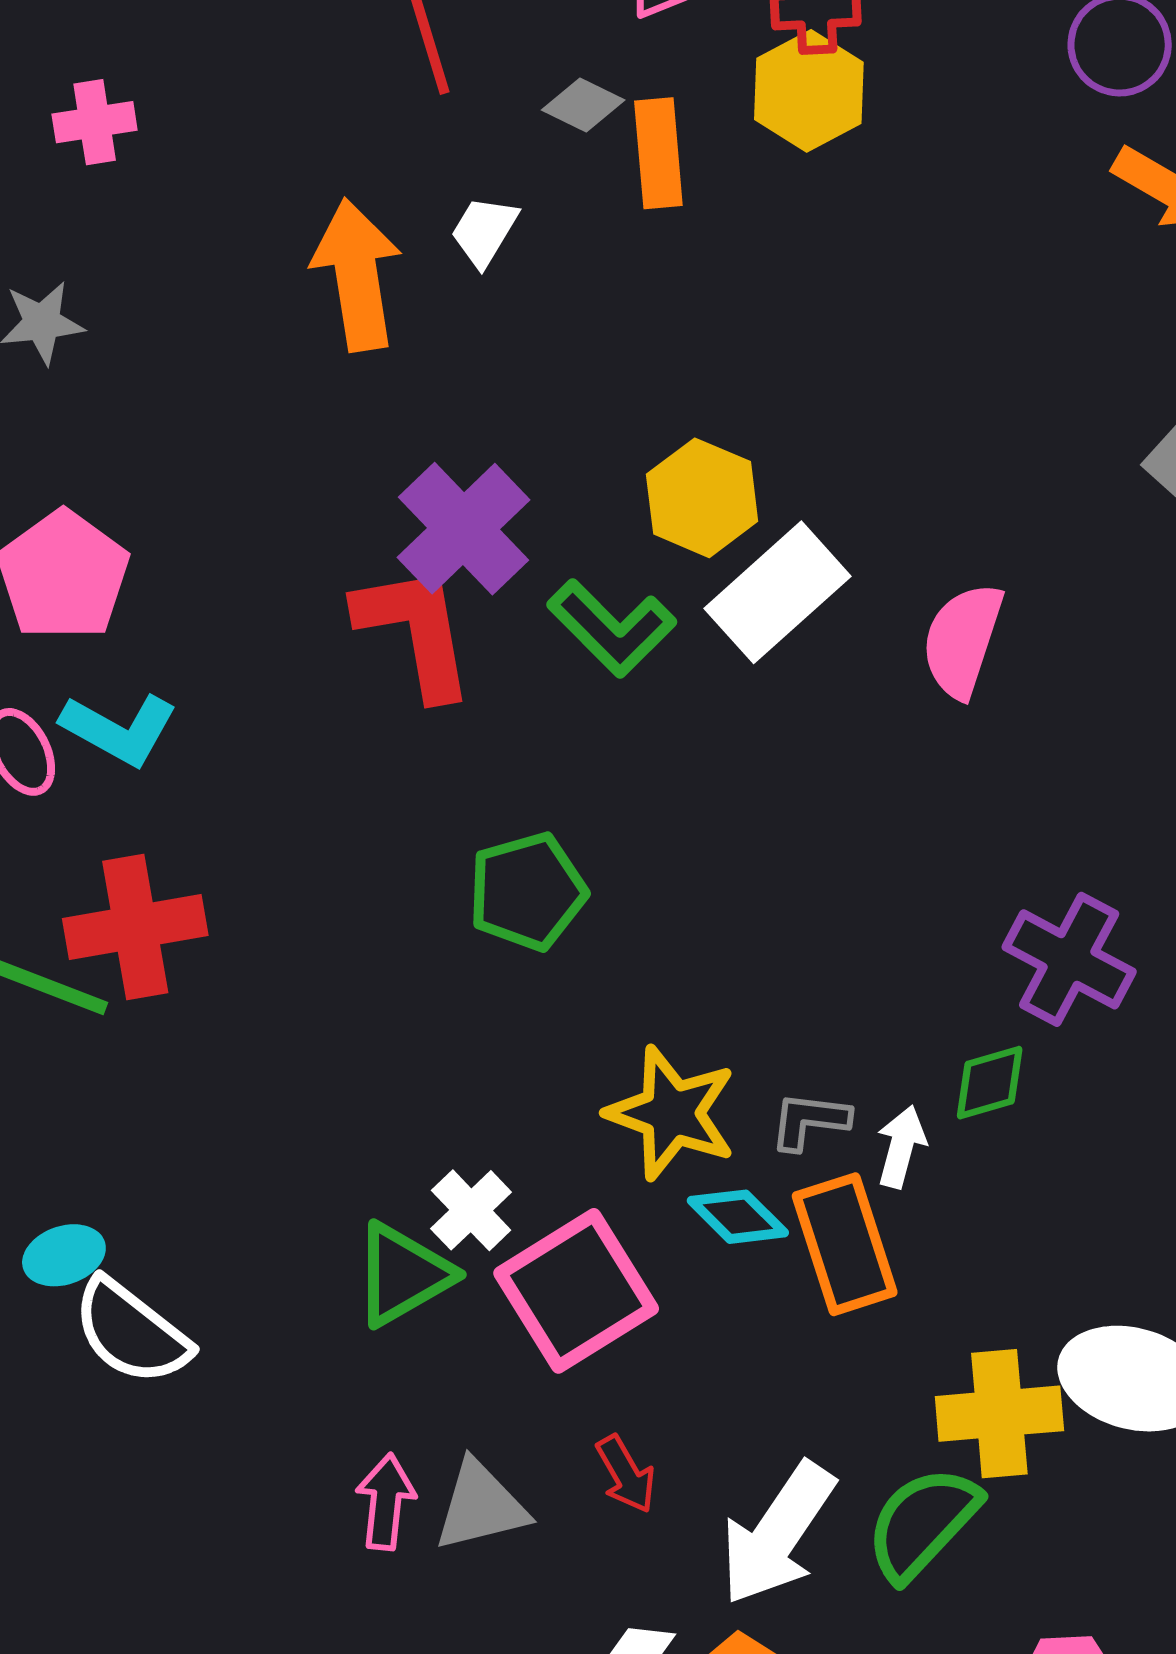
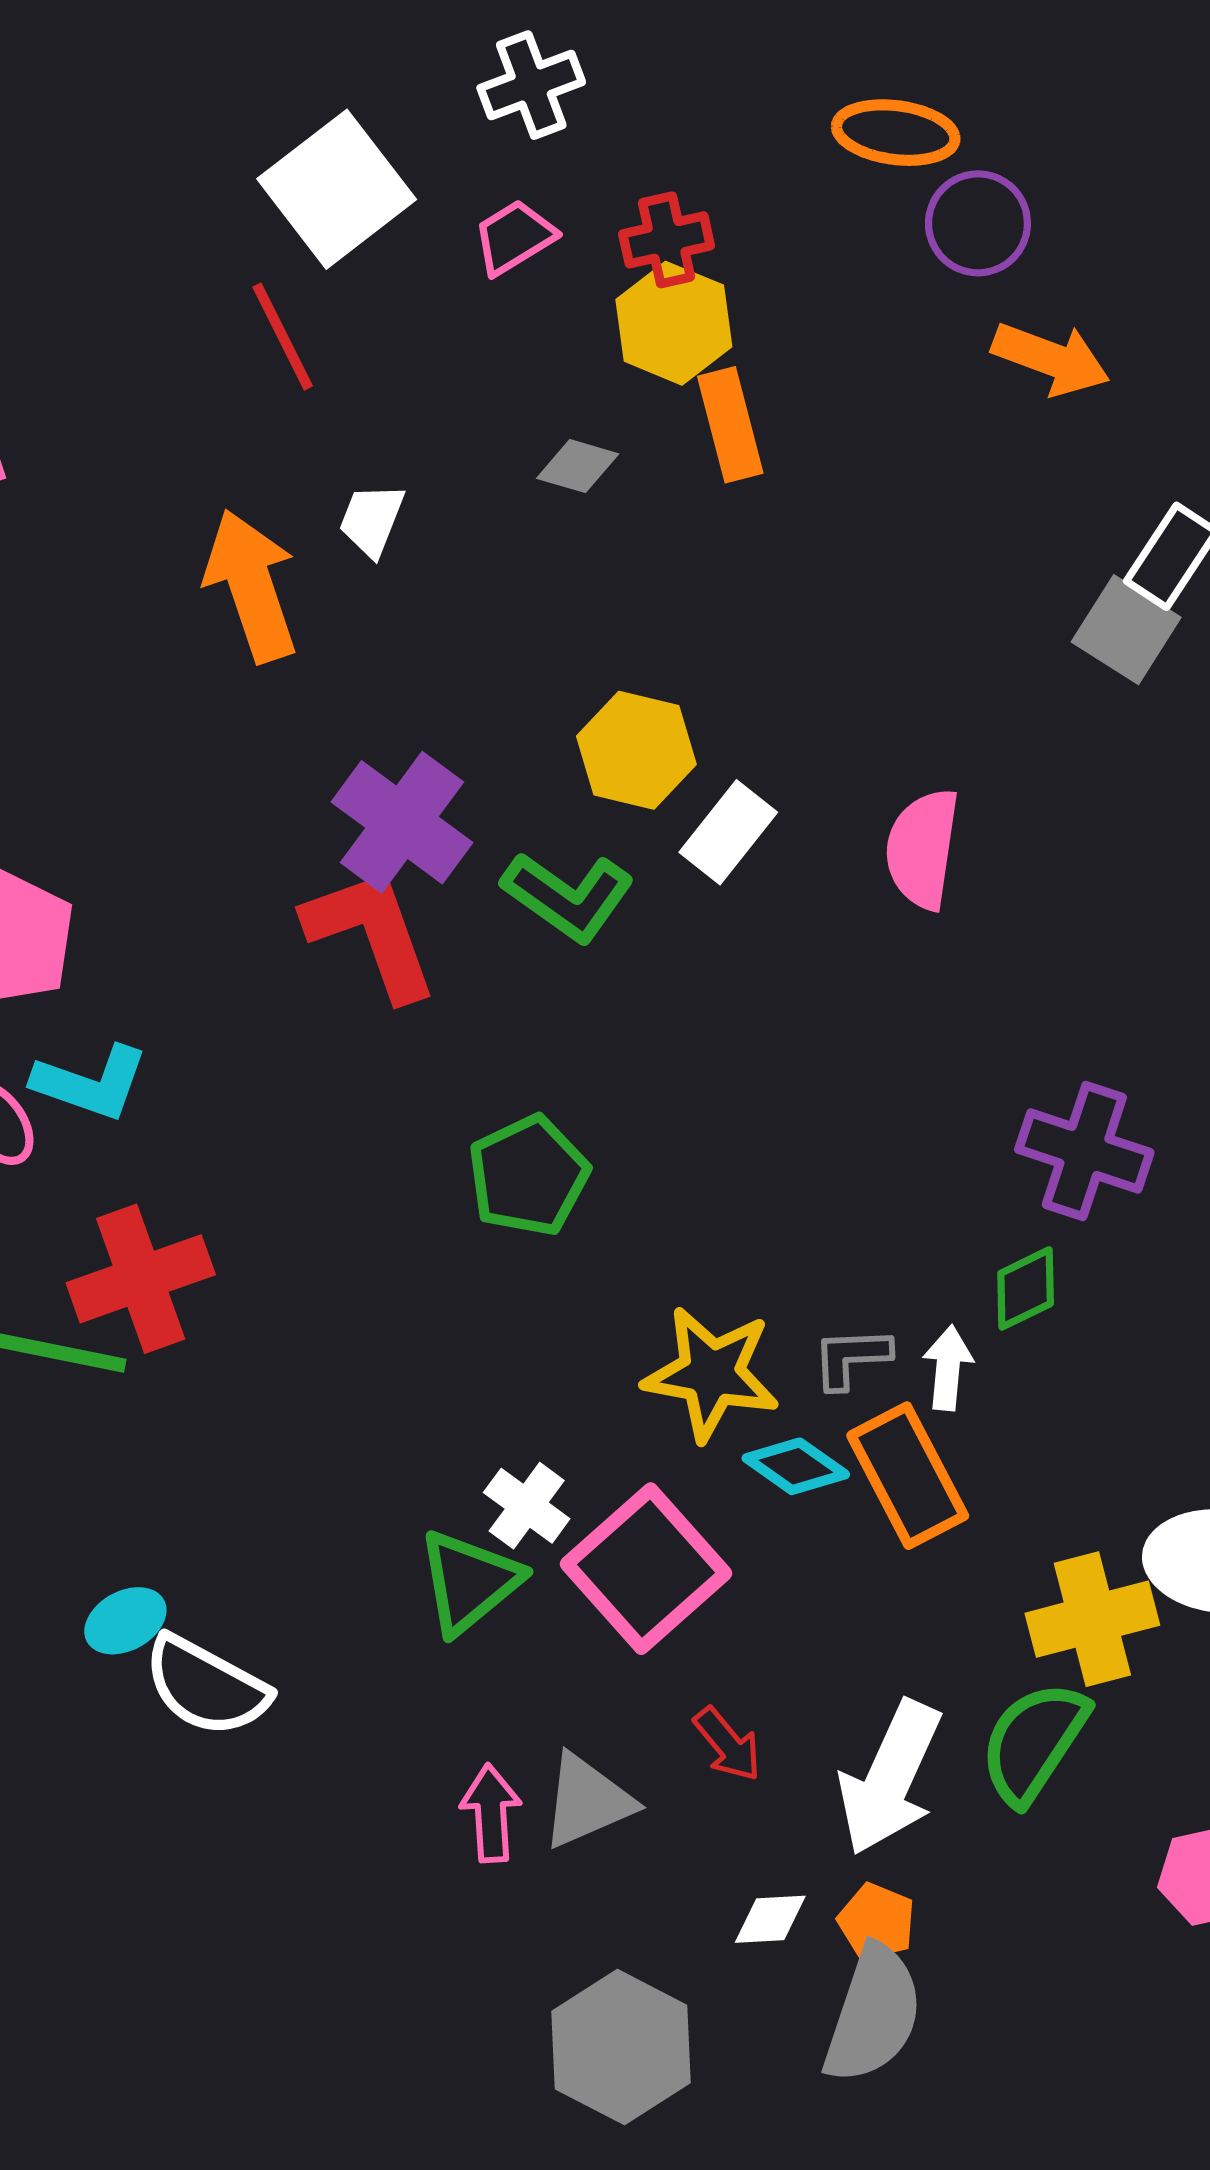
gray diamond: (583, 105) -> (578, 466), moved
orange rectangle: (658, 153) -> (730, 425), moved
white rectangle: (777, 592) -> (728, 832), size x0.7

